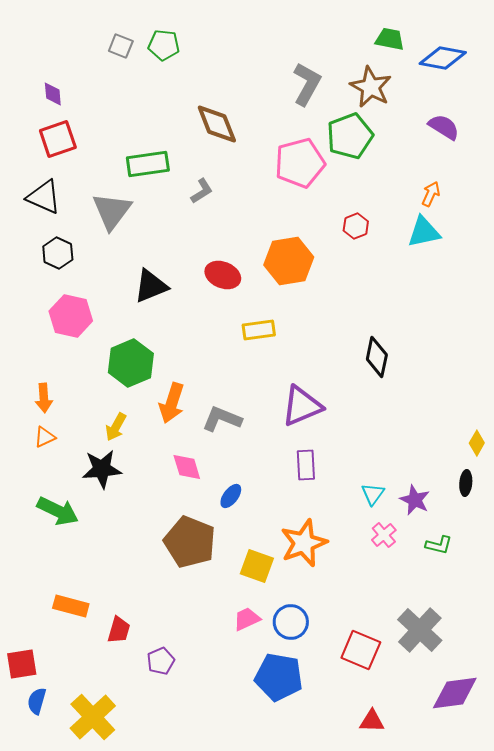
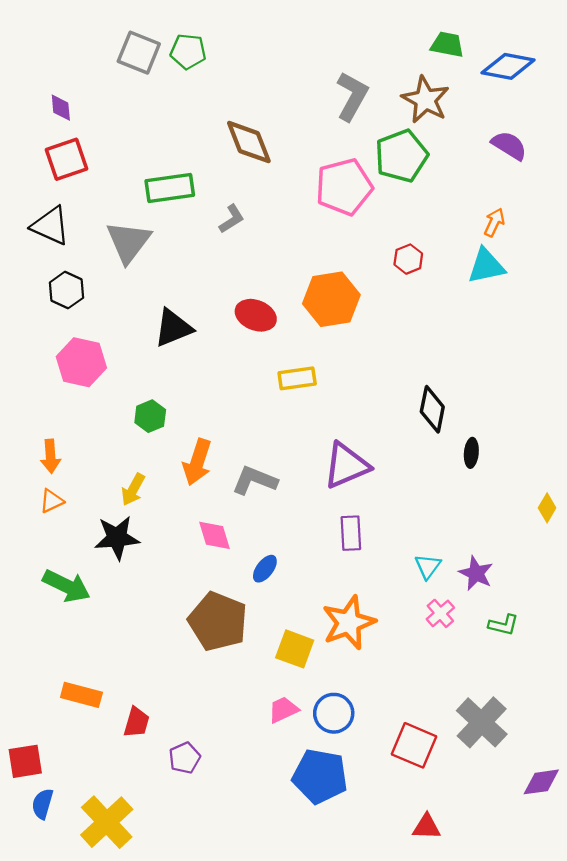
gray square: (121, 46) -> (139, 53), size x1.5
green hexagon: (131, 363) -> (150, 416), size x0.6
black ellipse: (466, 483) -> (471, 453), moved
purple diamond: (455, 693) -> (541, 782), moved, size x0.7

